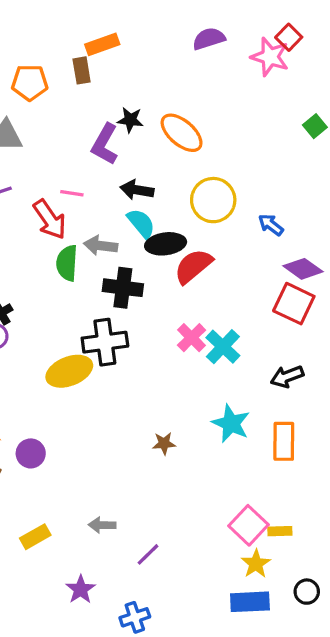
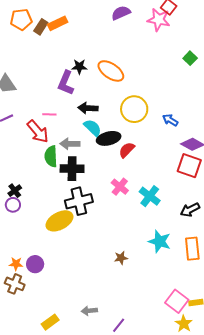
brown rectangle: (82, 70) -> (41, 27), moved, turned 49
orange pentagon: (30, 82) -> (21, 19), moved
red semicircle: (193, 266) -> (127, 150), size x0.7
black cross: (123, 288) -> (72, 169), moved
pink cross: (192, 338) -> (120, 187), moved
purple circle: (31, 453) -> (35, 264), moved

